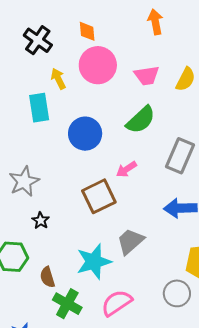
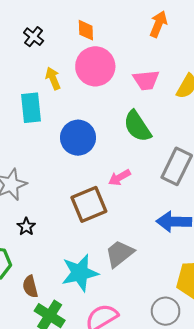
orange arrow: (155, 22) -> (158, 24), turned 30
black cross: (38, 40) -> (34, 37), size x0.7
green semicircle: (141, 120) -> (137, 126), turned 96

